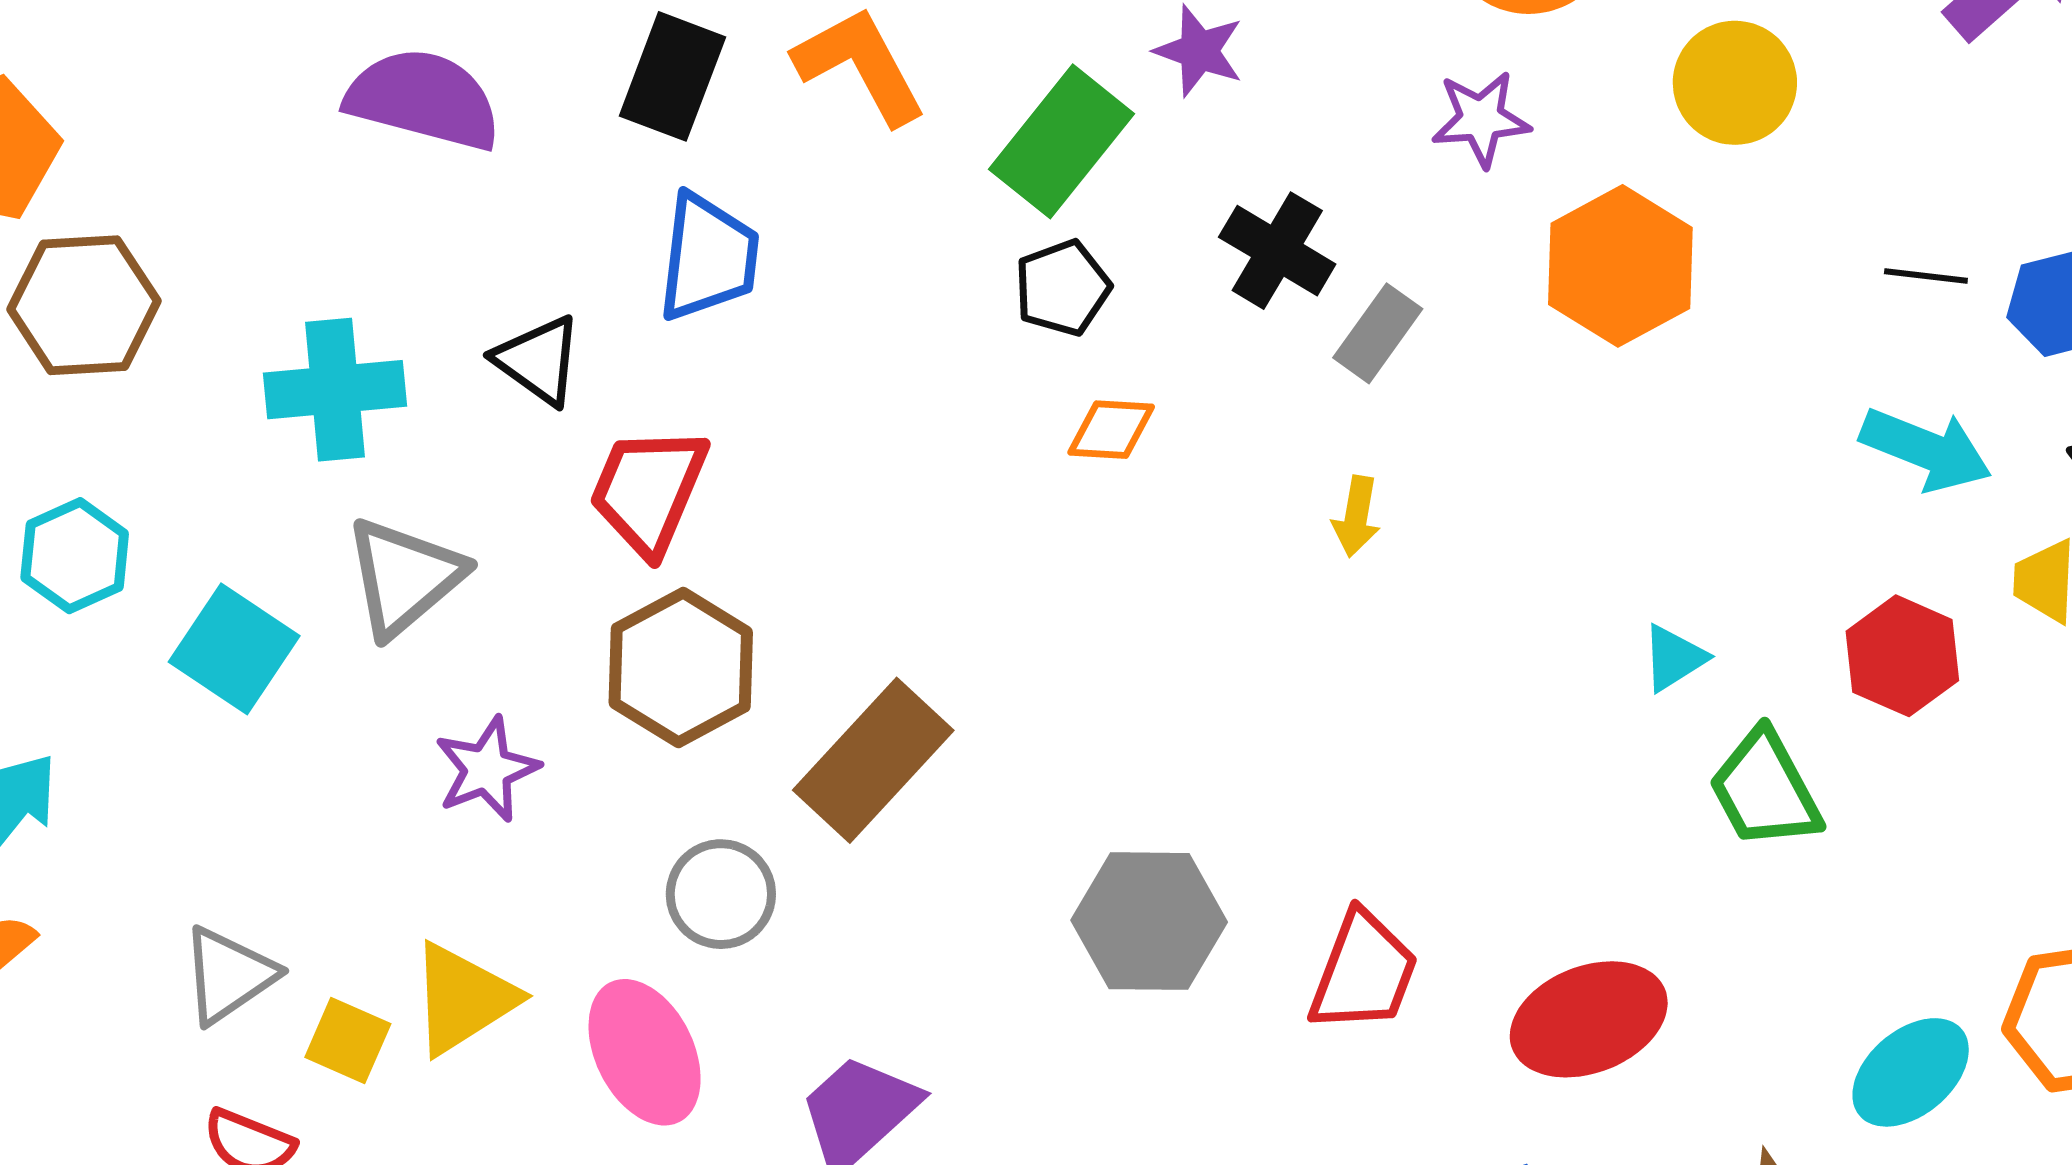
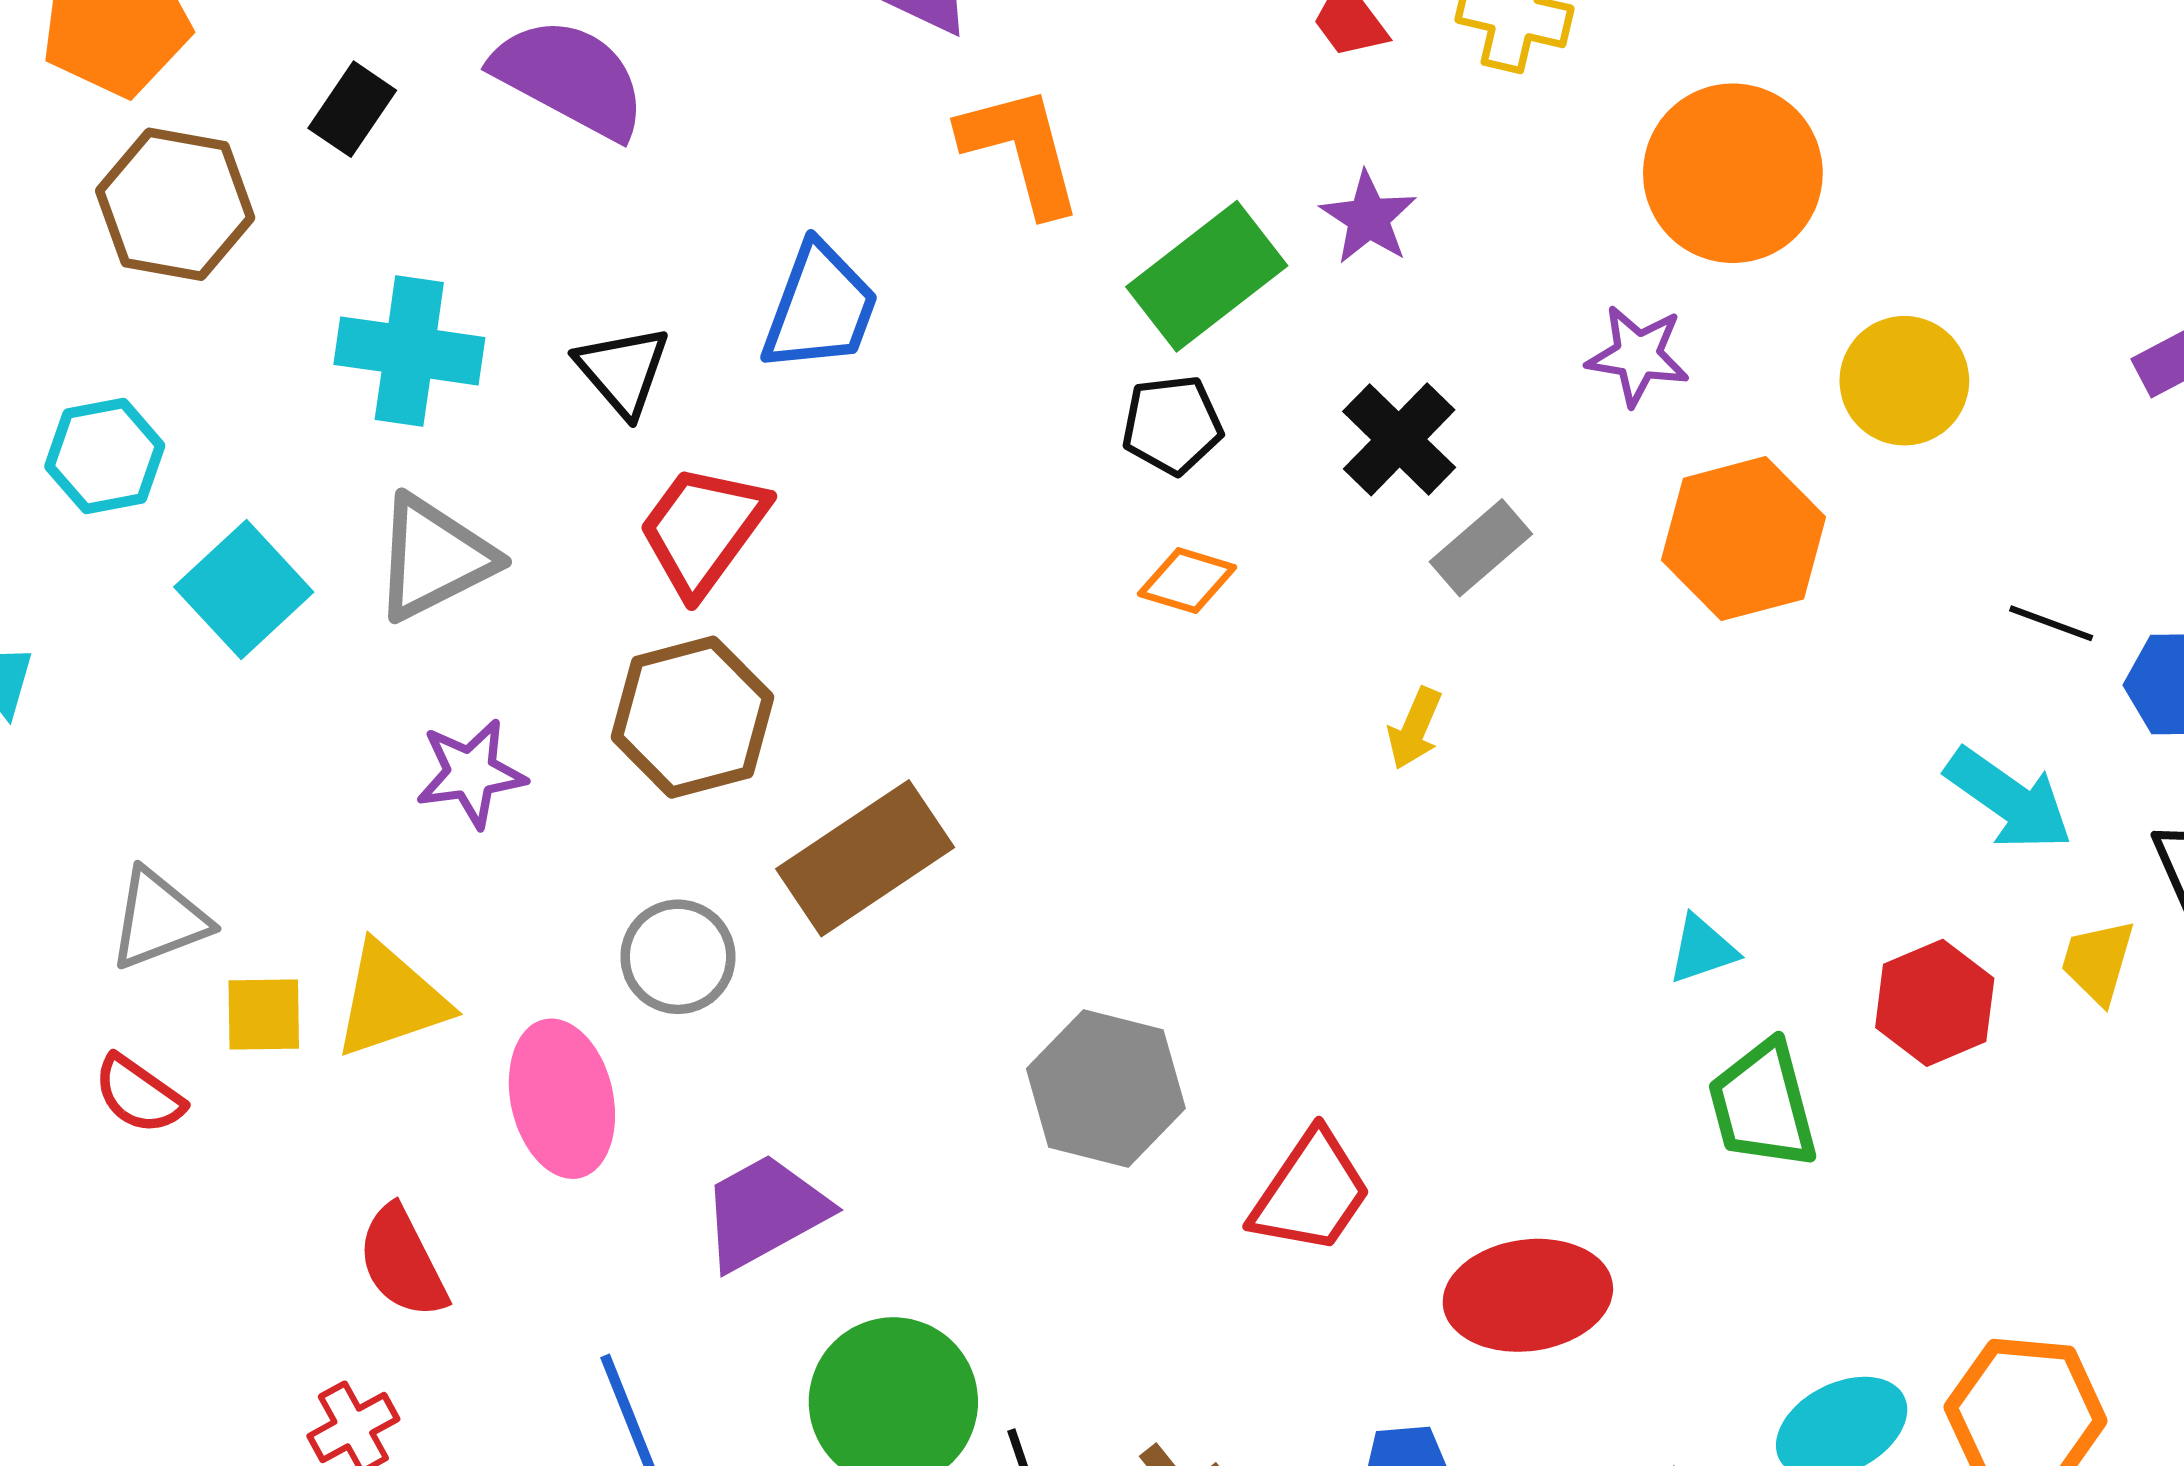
black rectangle: (672, 76) -> (352, 109), moved, size x0.7
yellow square: (348, 1040) -> (264, 1014), turned -38

